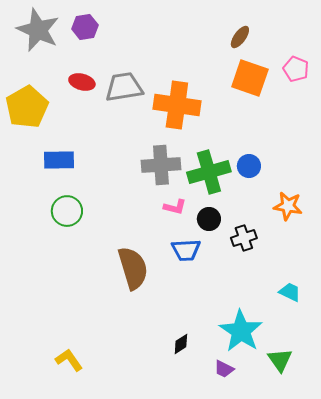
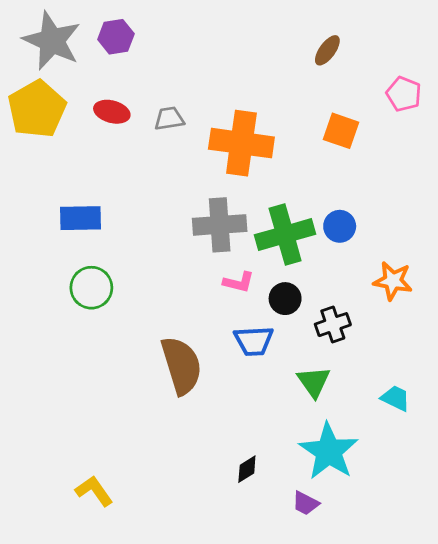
orange square: (250, 78) -> (341, 131), moved, size x0.7
gray trapezoid: (124, 87) -> (169, 119), size x0.6
yellow pentagon: (27, 107) -> (37, 109), moved
green triangle: (280, 360) -> (314, 382), moved

